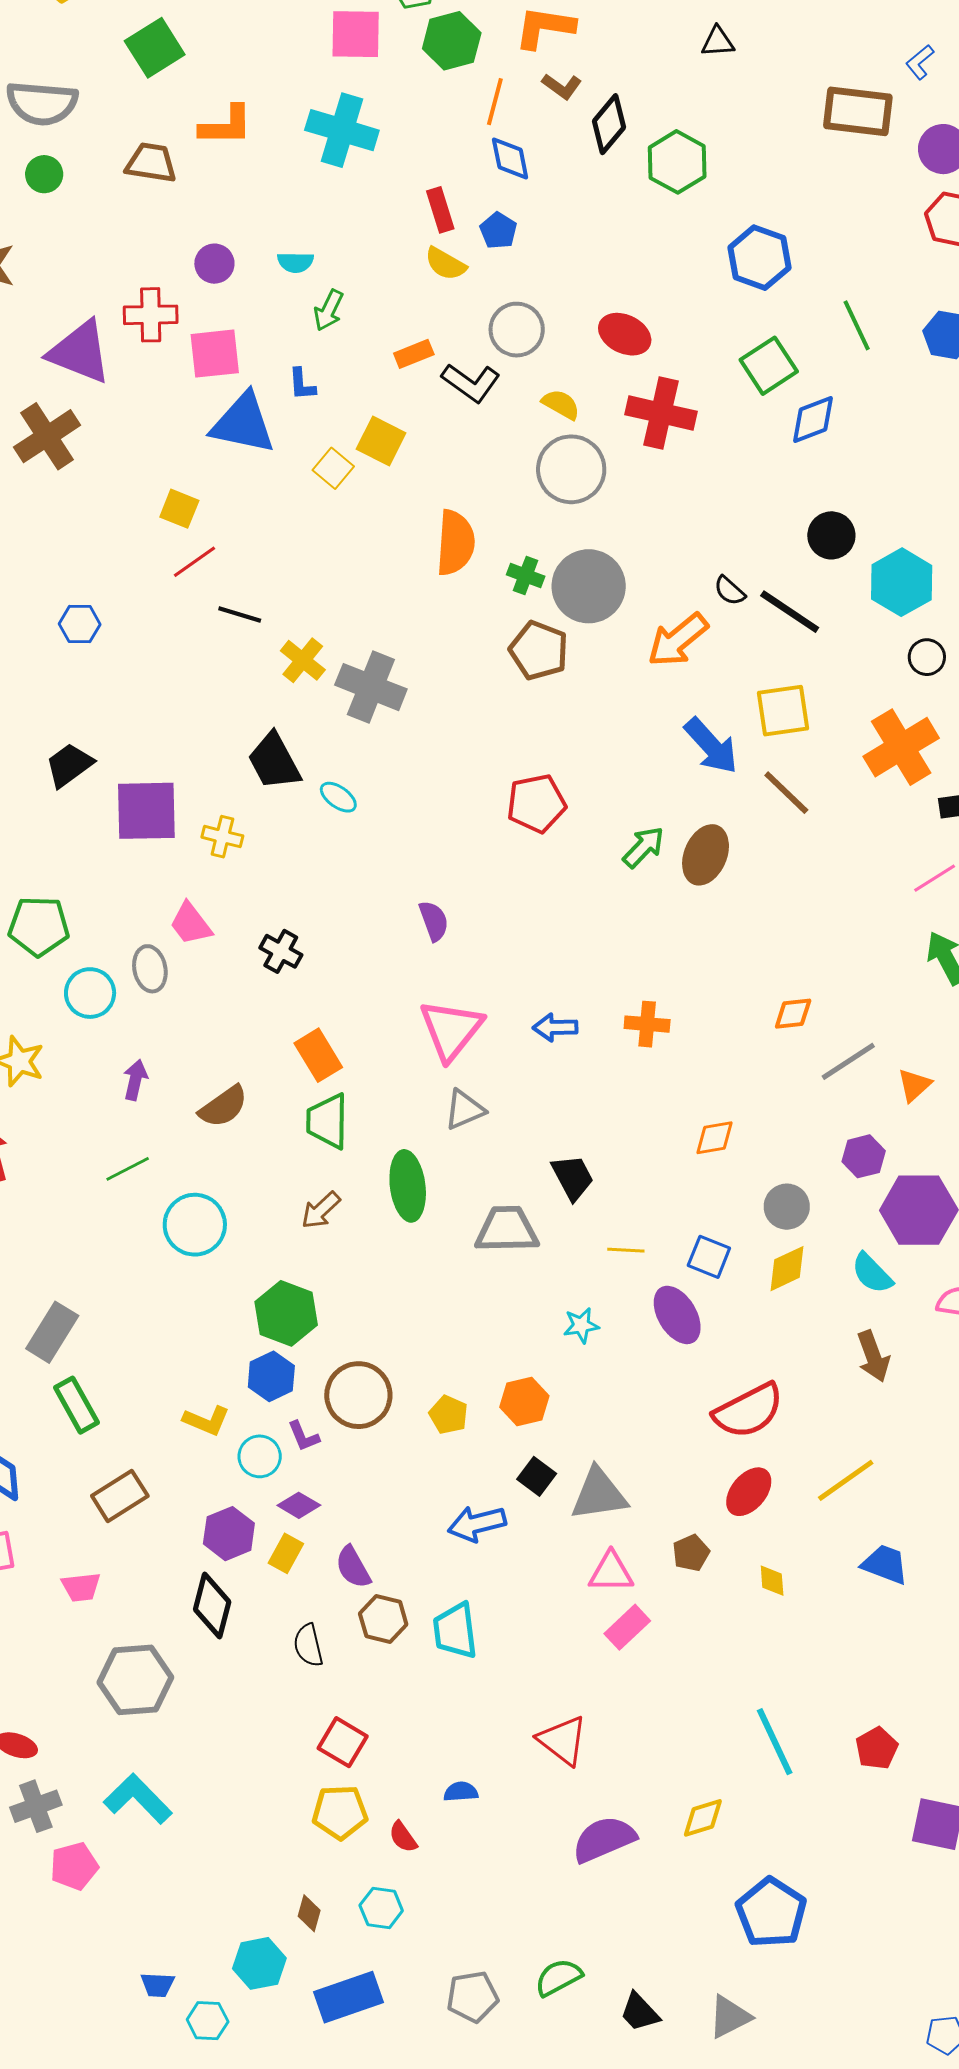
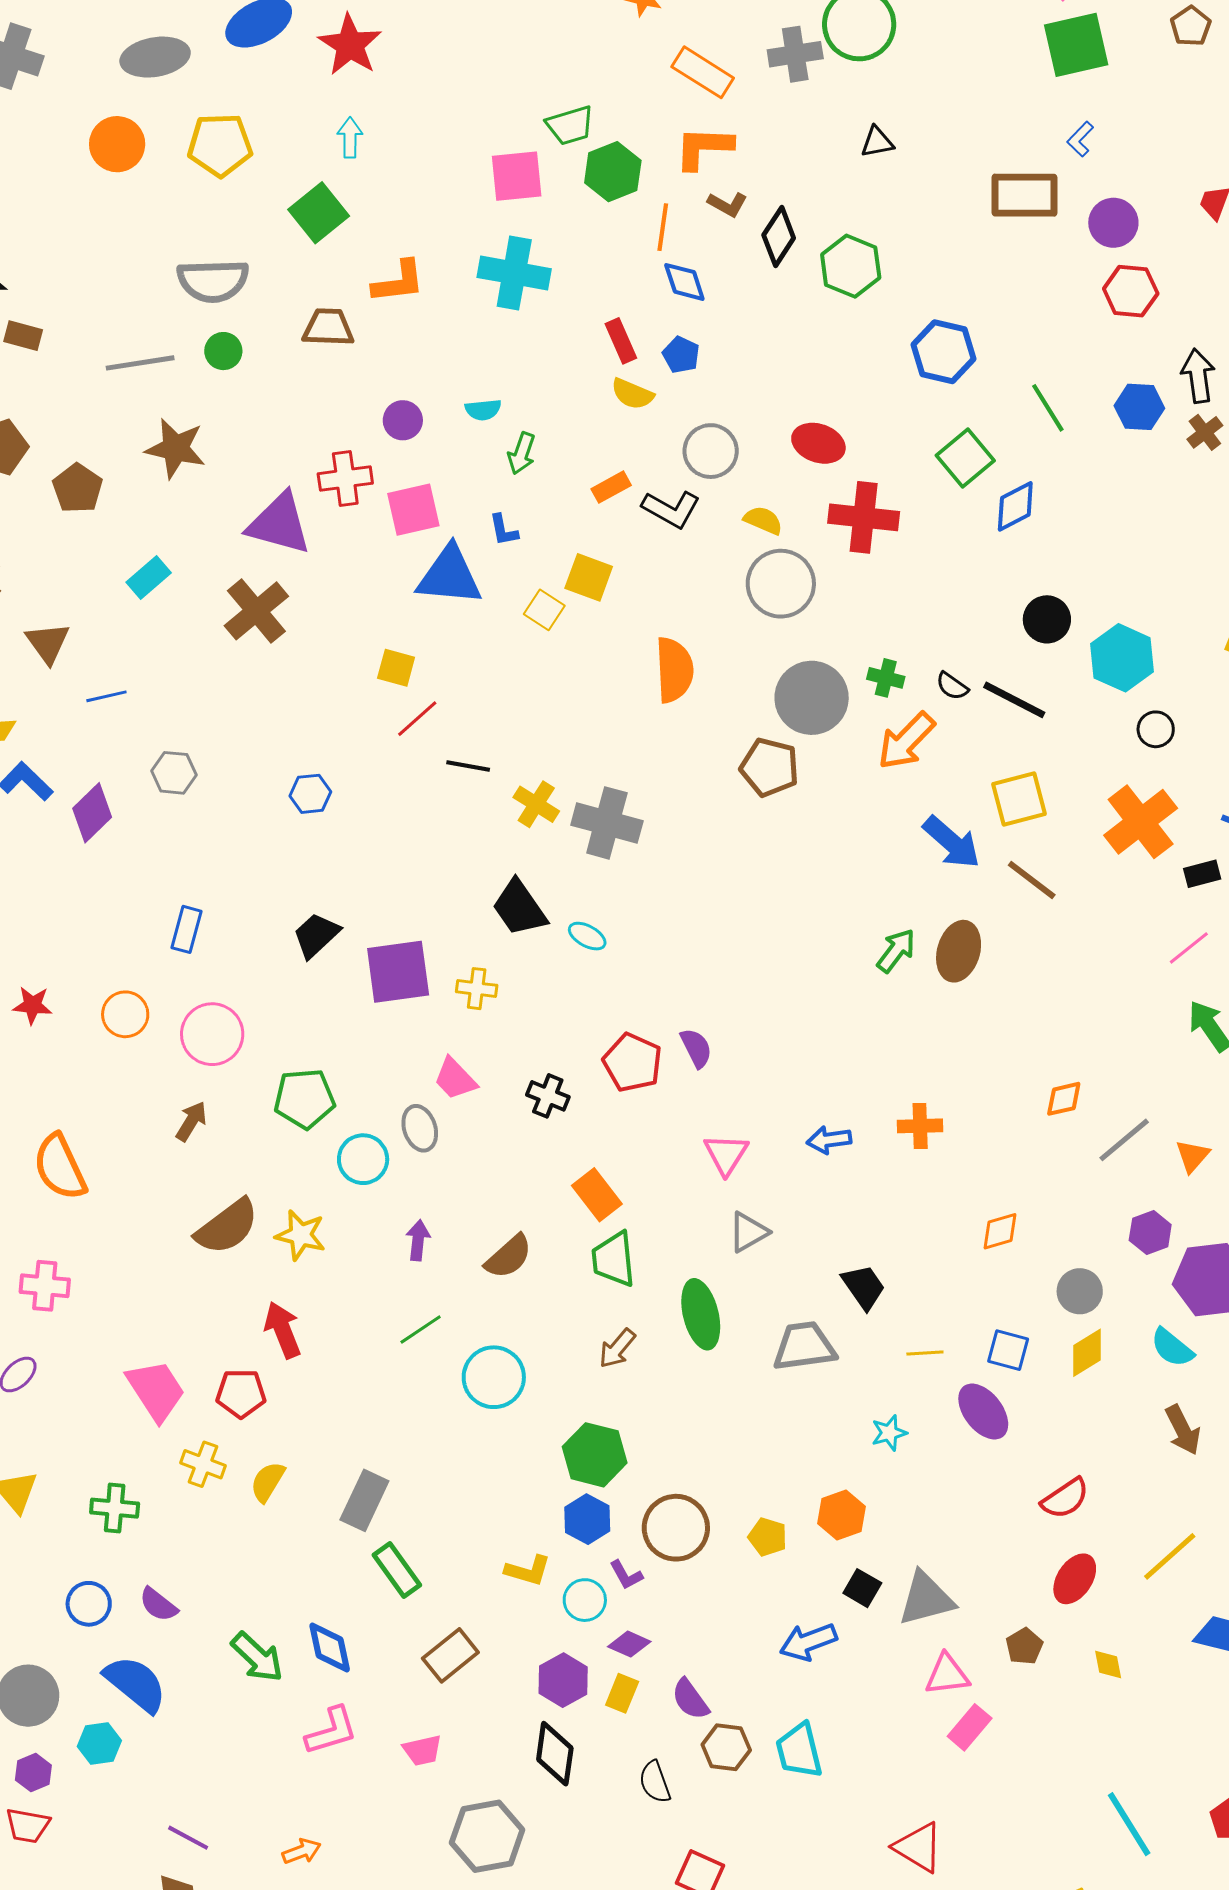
green cross: (526, 575) -> (886, 678), moved
red pentagon: (536, 803) -> (632, 1063), moved, turned -30
pink triangle: (451, 1030) -> (726, 1154), size x0.7
red semicircle: (748, 1411) -> (1065, 1498), size x0.7

